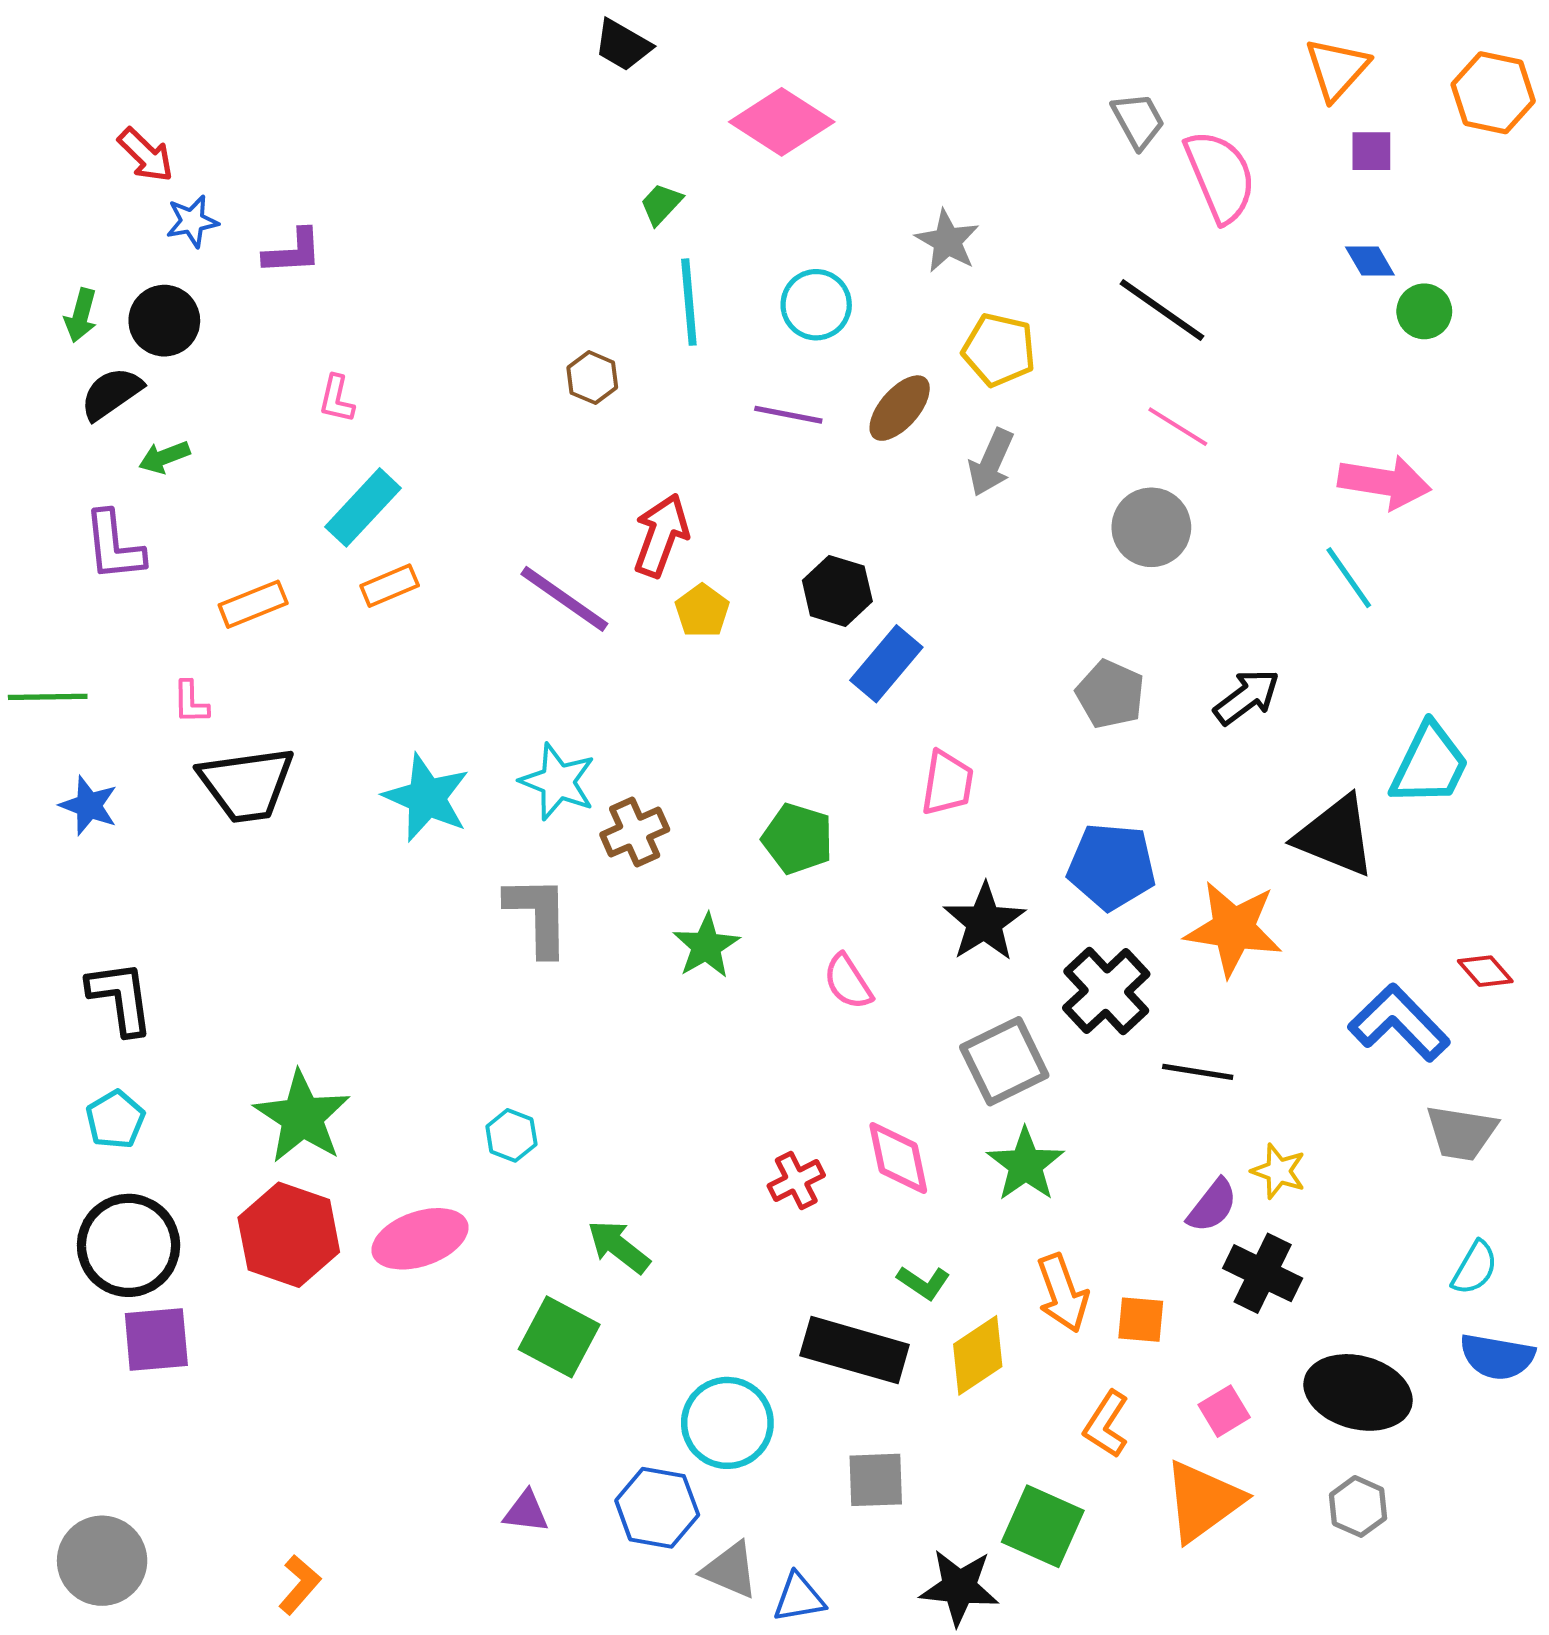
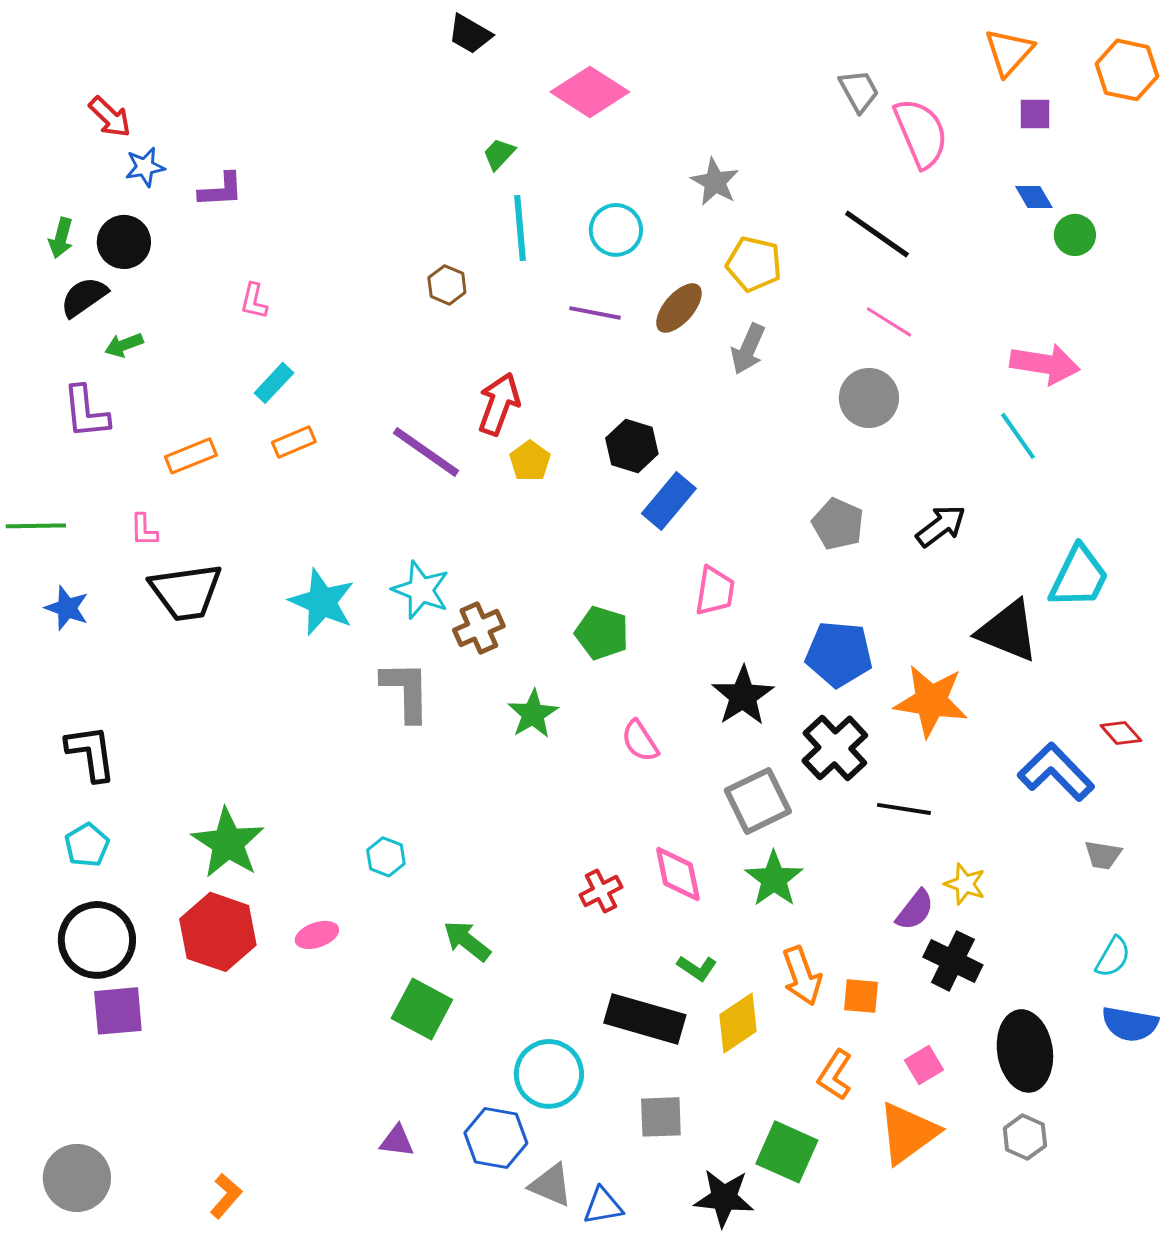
cyan rectangle: (363, 507) -> (274, 383), size x0.7
gray trapezoid: (1461, 1133) -> (1103, 855), size x0.7
pink ellipse: (420, 1239) -> (317, 935), size x0.6
black ellipse: (1358, 1392) -> (1025, 1051), turned 66

